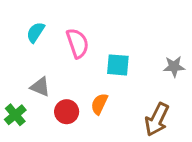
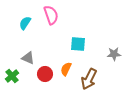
pink semicircle: (78, 43) -> (51, 15), moved
gray star: (174, 67) -> (114, 54), moved
brown arrow: (157, 119) -> (89, 79), moved

